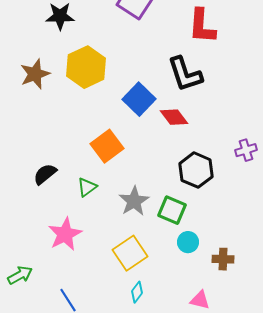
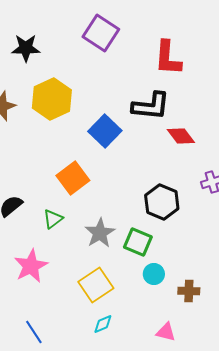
black L-shape: (185, 74) -> (151, 106), turned -66
red diamond: (174, 117) -> (181, 136), moved
cyan diamond: (137, 292) -> (103, 324), turned 30

